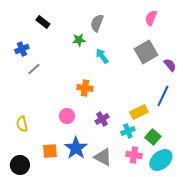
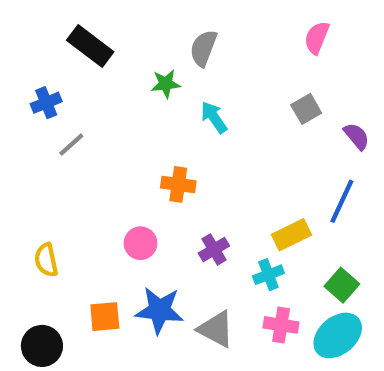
black rectangle: (43, 22) -> (90, 46), size x1.5
gray square: (146, 52) -> (306, 109), size x0.6
green square: (153, 137) -> (342, 285), moved
blue star: (76, 148) -> (159, 310), turned -30

